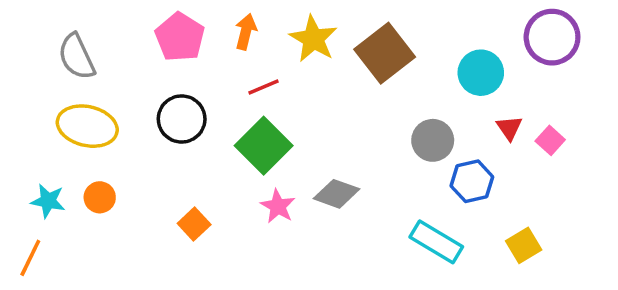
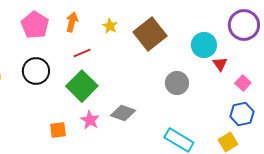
yellow star: (313, 39) -> (110, 26), size x0.6
red triangle: (509, 128) -> (220, 64), moved
blue hexagon: (472, 181) -> (242, 114), moved
orange square: (194, 224) -> (58, 130), moved, turned 36

